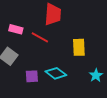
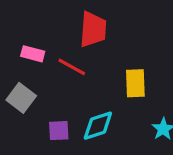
cyan diamond: (56, 73) -> (98, 126), turned -55

